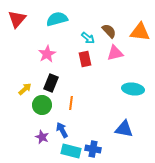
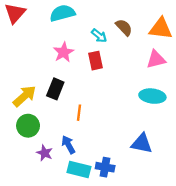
pink triangle: (115, 53) -> (156, 59), moved
pink star: (47, 54) -> (64, 52), moved
yellow arrow: (25, 89) -> (24, 96), size x1.5
green circle: (42, 105) -> (28, 126), moved

